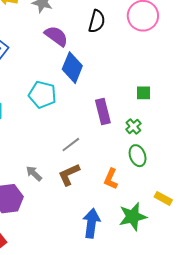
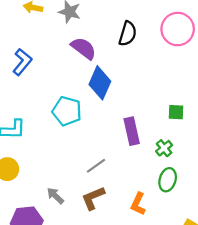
green ellipse: (138, 156) -> (168, 180), turned 35

